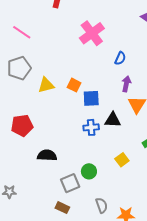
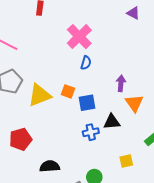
blue semicircle: (120, 58) -> (86, 63), moved
yellow triangle: (46, 85) -> (40, 95), size x1.4
yellow square: (122, 160) -> (126, 161), turned 32

